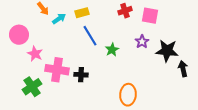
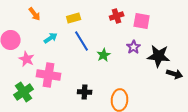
cyan arrow: (59, 19) -> (51, 38), moved
black arrow: (183, 69) -> (175, 74), turned 119
black cross: (81, 75) -> (85, 92), moved

